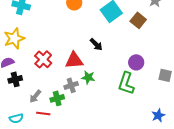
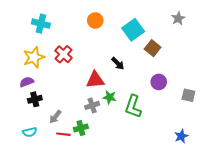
brown square: (138, 20) -> (153, 48), moved
red cross: (43, 59) -> (63, 54), moved
green L-shape: (126, 83) -> (133, 106), moved
green cross: (57, 98) -> (81, 128), moved
cyan semicircle: (16, 118) -> (30, 132), moved

